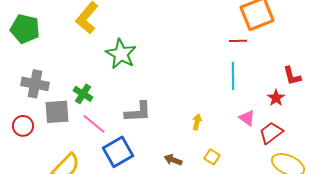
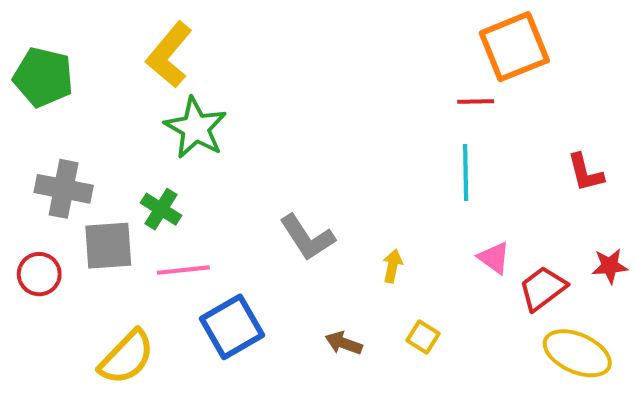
green star: (121, 54) -> (196, 128), moved
red star: (276, 98) -> (610, 266), moved, turned 30
gray L-shape: (138, 112) -> (307, 238), moved, turned 60
pink line: (94, 124) -> (183, 270), turned -45

